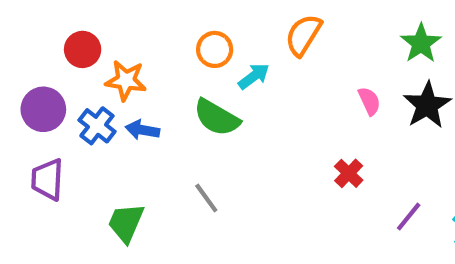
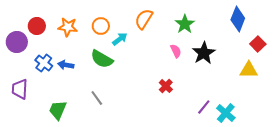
green star: (421, 43) -> (185, 24), moved
orange star: (126, 80) -> (68, 27), moved
purple circle: (43, 109) -> (17, 42), moved
purple line: (409, 217) -> (204, 107), moved

